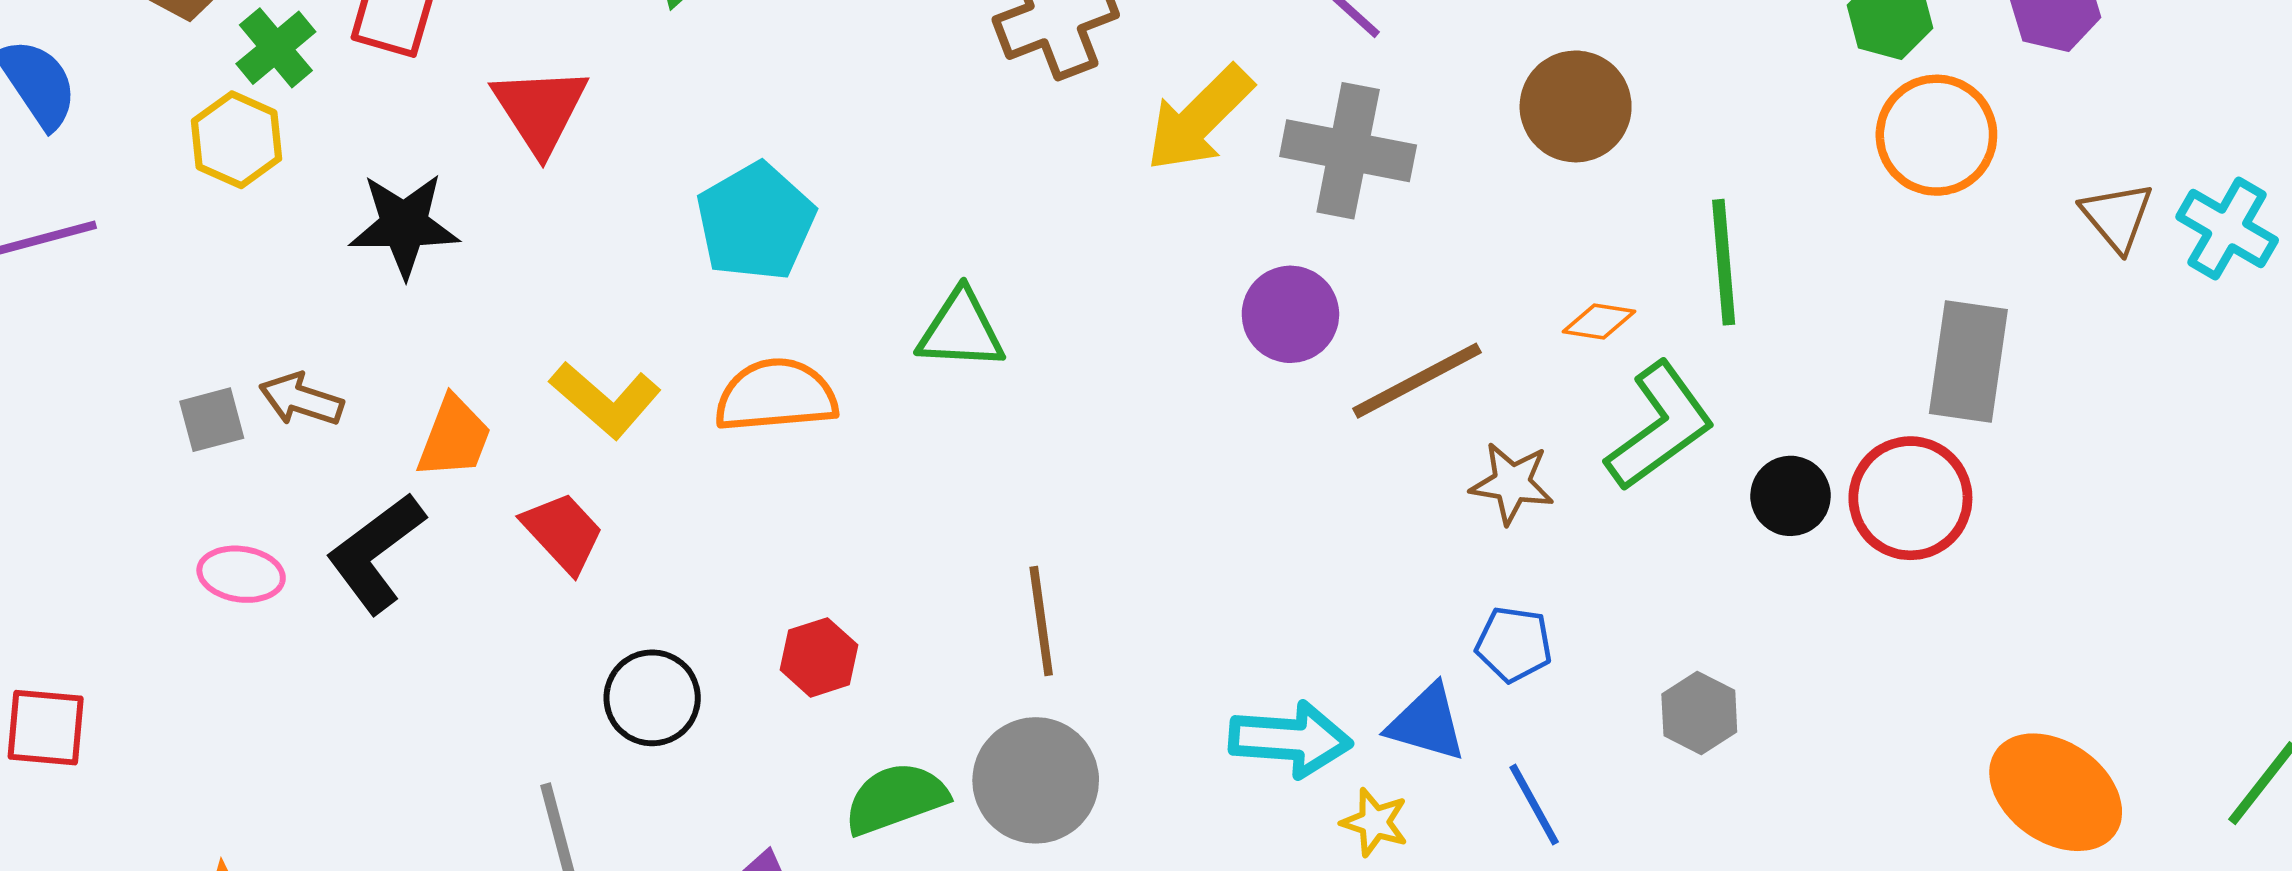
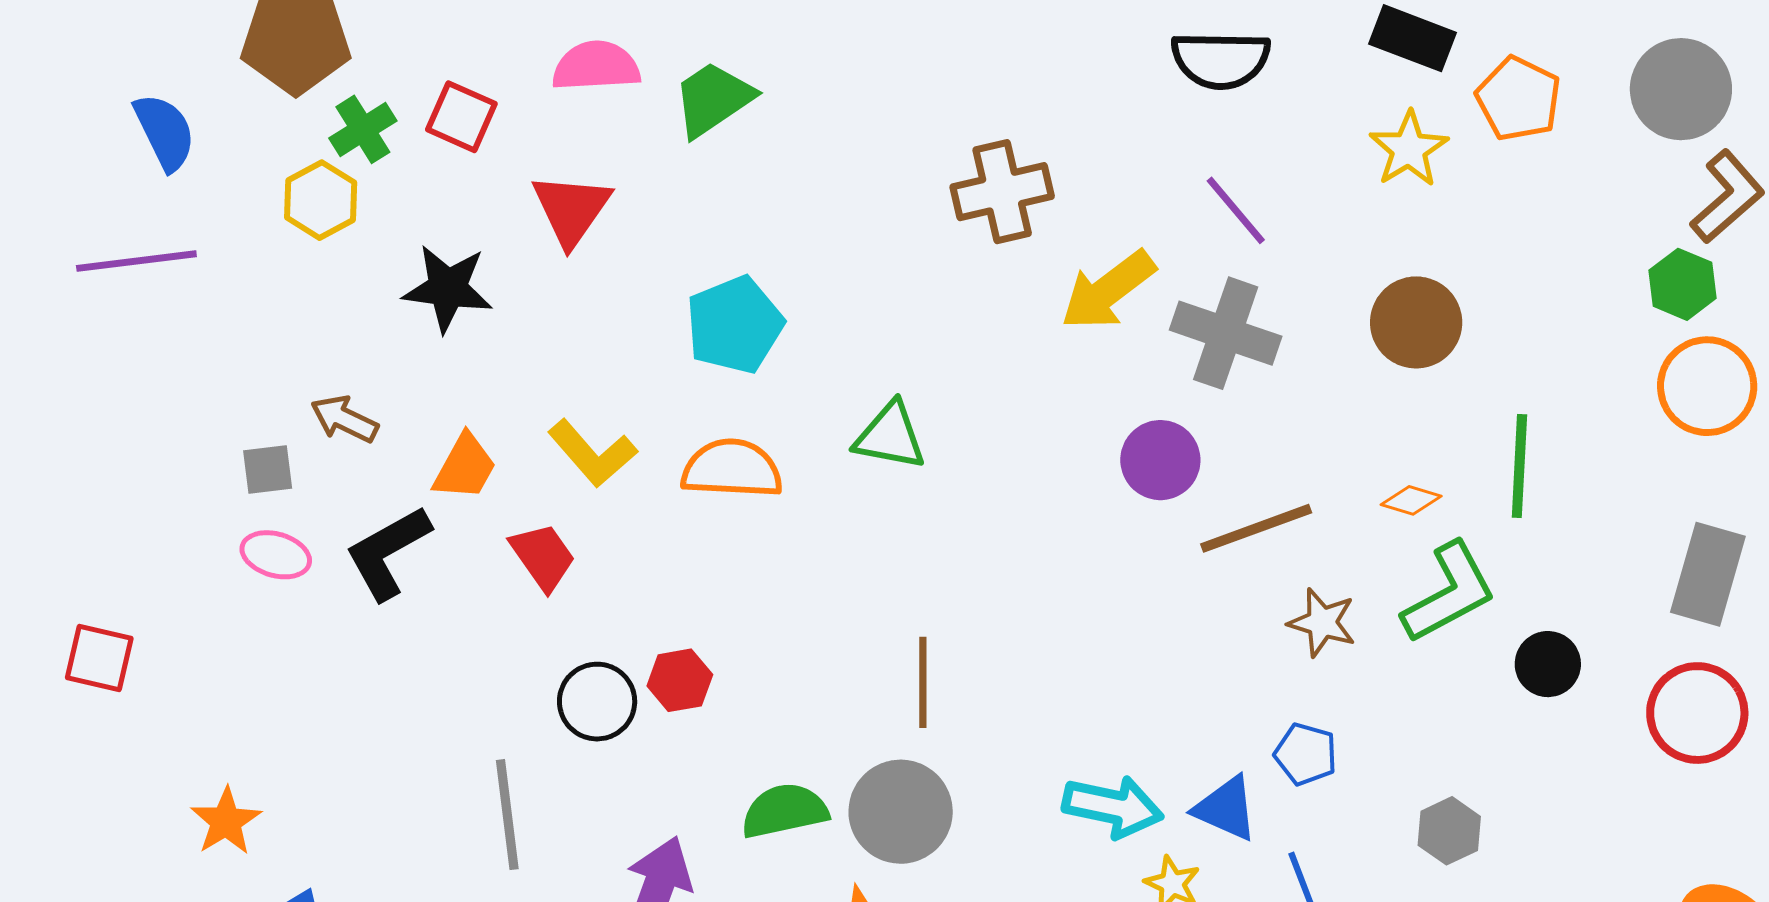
gray square: (212, 420) -> (268, 469), moved
red circle: (1910, 498) -> (1697, 713), moved
red hexagon: (819, 657) -> (680, 680), moved

